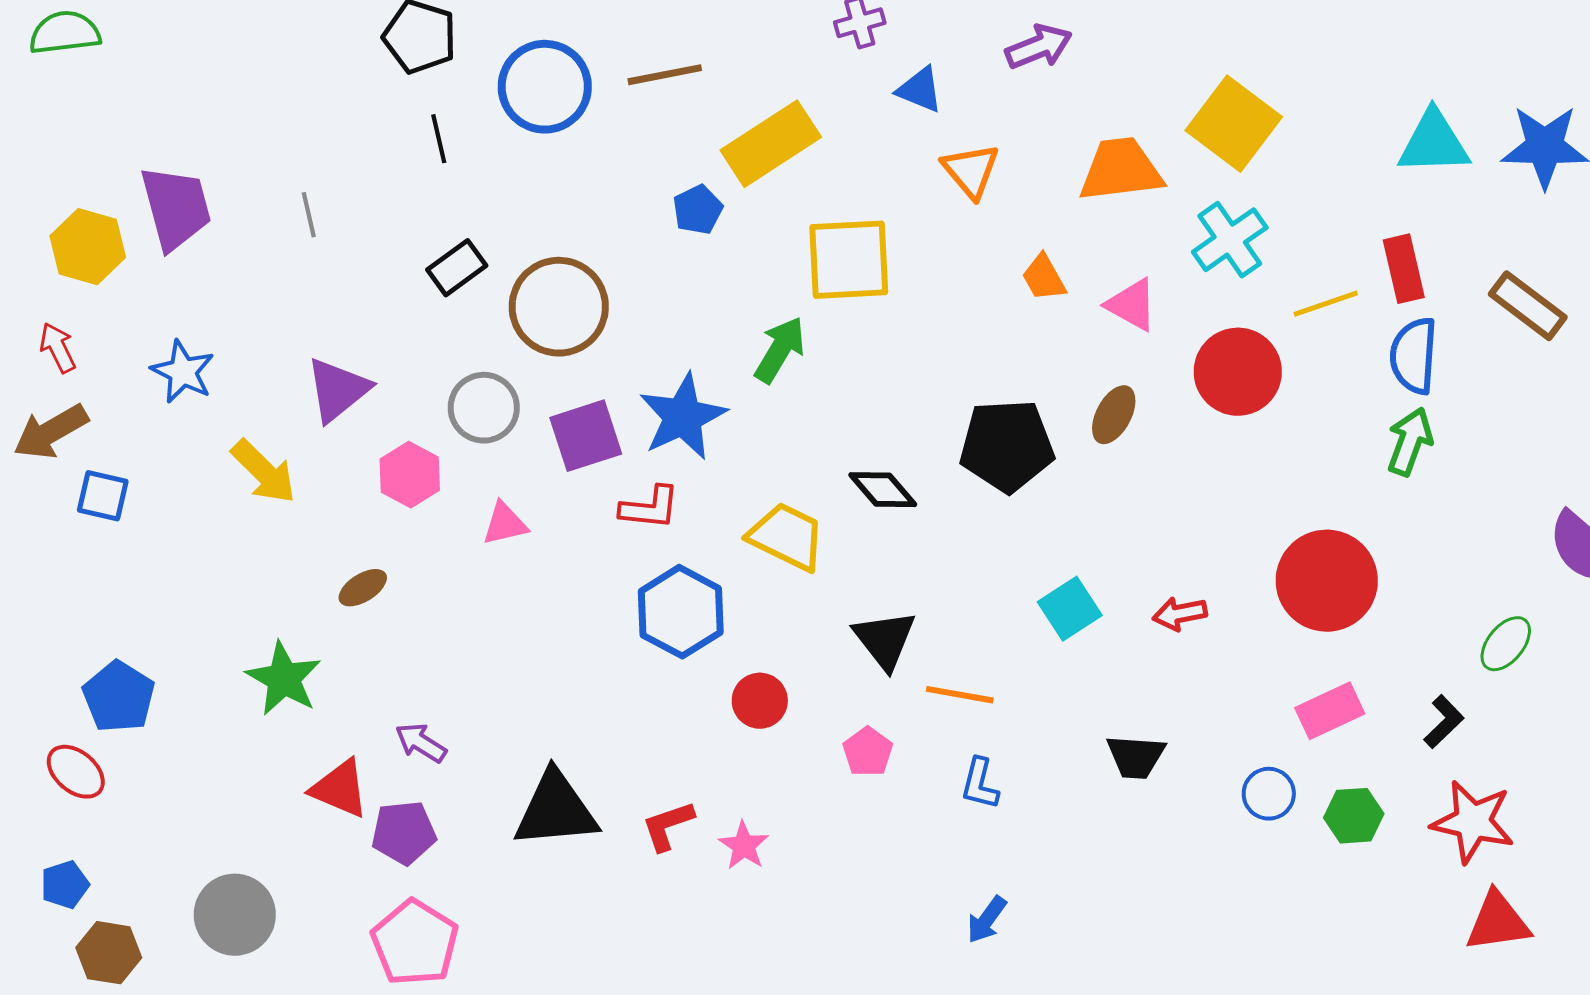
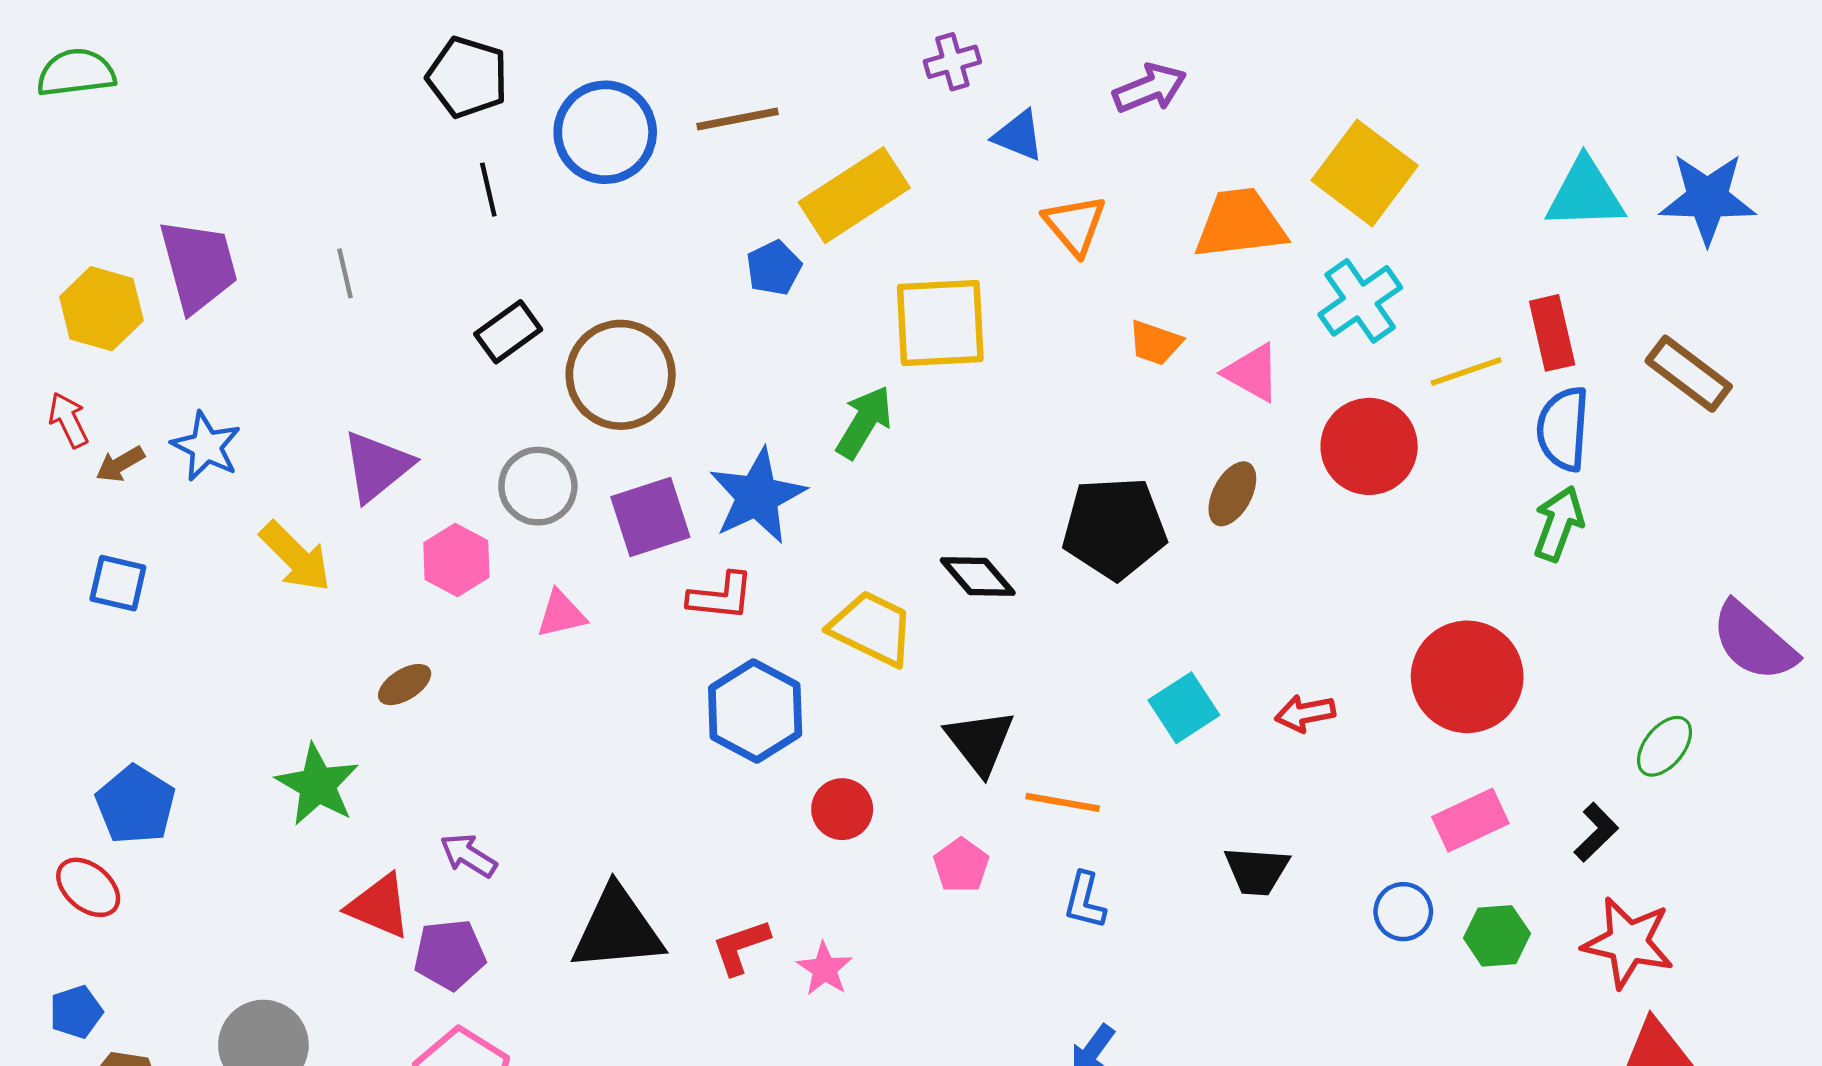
orange trapezoid: (1044, 278) -> (1155, 343), turned -42
brown arrow: (51, 432) -> (120, 464), moved, size x0.6

